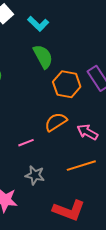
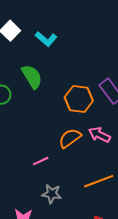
green semicircle: (43, 57) -> (32, 77), moved
pink arrow: (87, 132) -> (99, 135), moved

